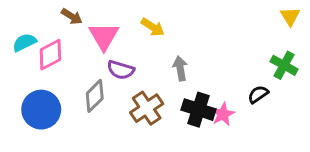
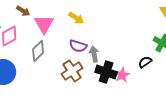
gray arrow: (180, 68) -> (94, 54), moved
purple semicircle: (121, 70) -> (78, 46), moved
gray diamond: (95, 96) -> (38, 51), moved

